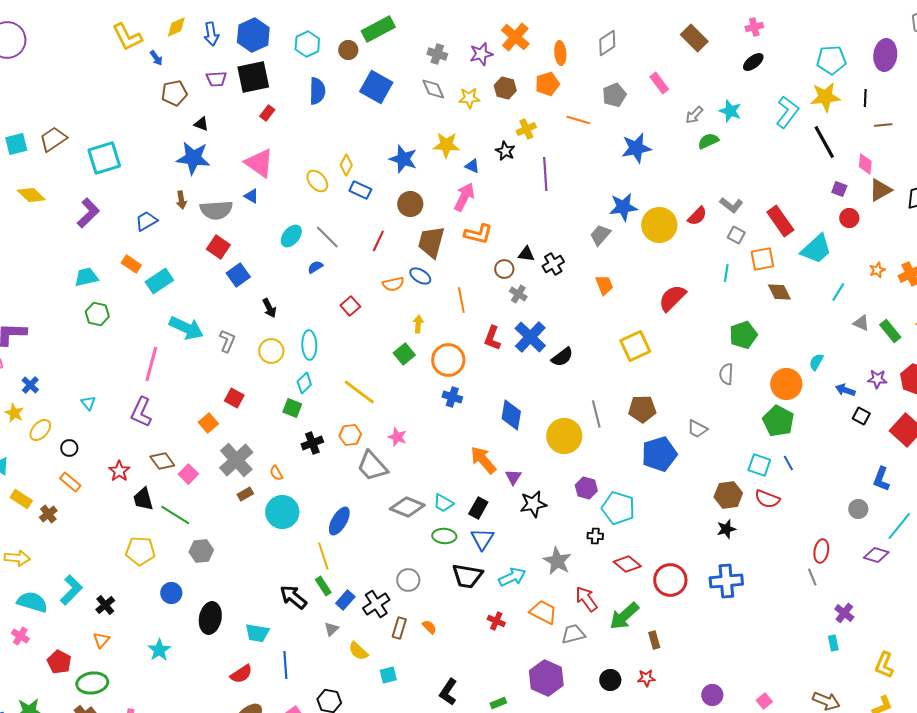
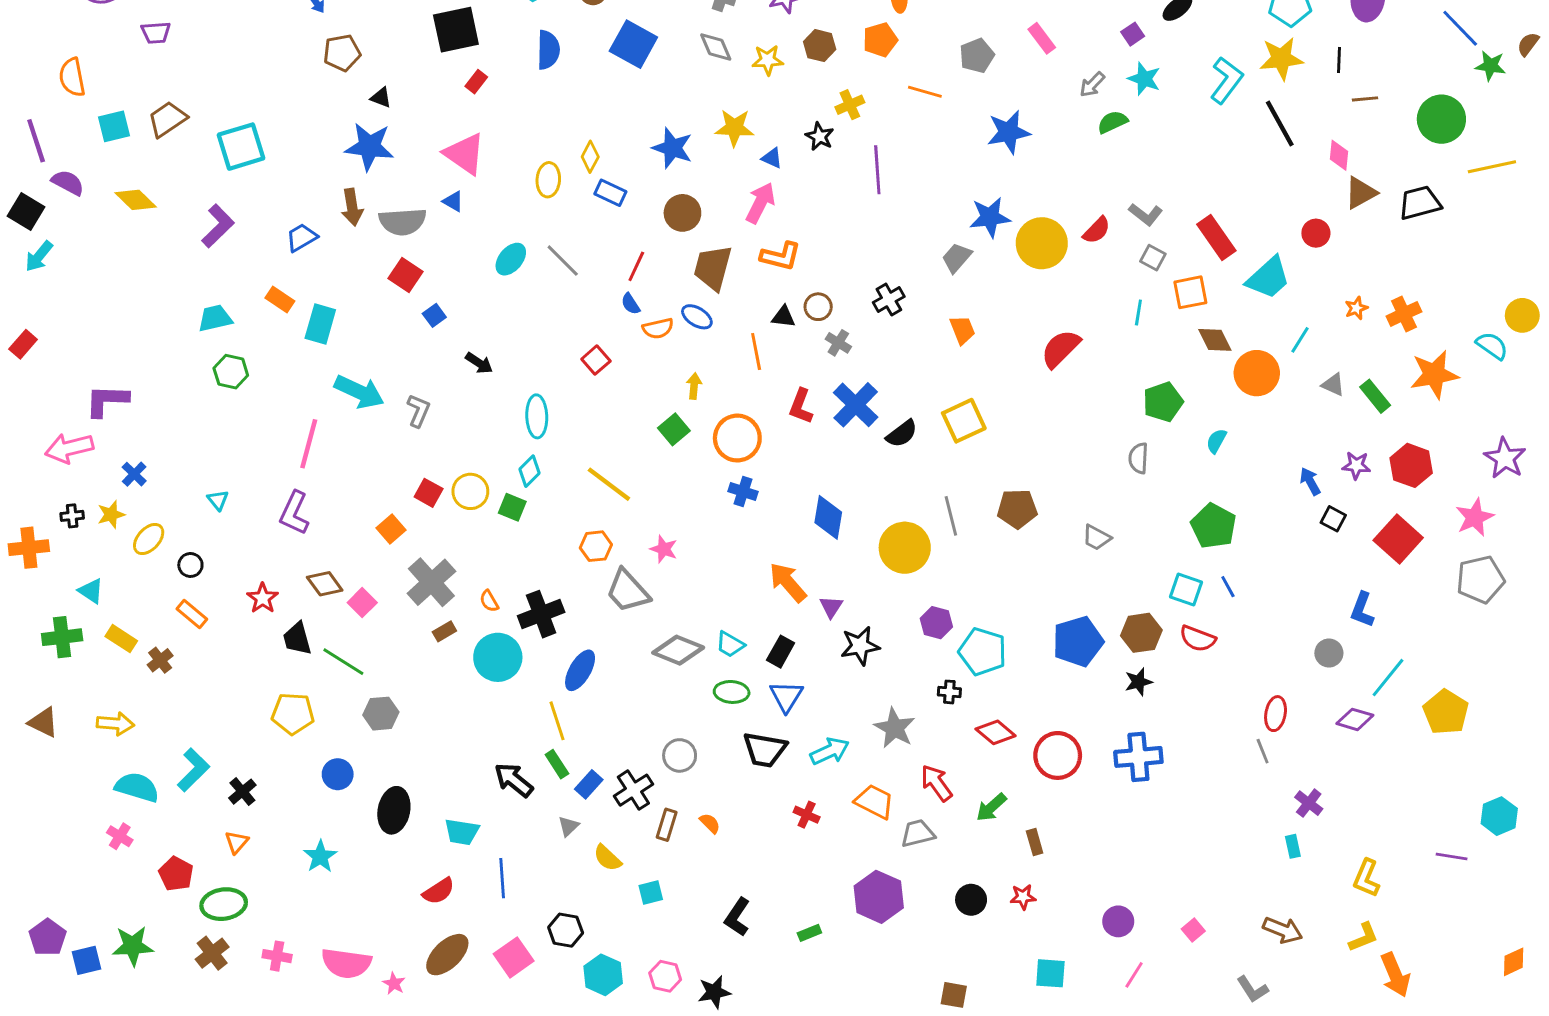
purple trapezoid: (216, 79) -> (156, 33), moved
yellow ellipse: (317, 181) -> (548, 180), turned 45
purple square: (839, 189) -> (1133, 34), moved, turned 35
brown arrow: (181, 200) -> (352, 207), size x1.4
black triangle: (526, 254) -> (783, 317), moved
blue semicircle: (315, 267) -> (631, 304), moved, turned -91
blue square: (238, 275) -> (434, 315), size x0.7
cyan rectangle: (159, 281) -> (320, 324), turned -40
black arrow: (269, 308) -> (479, 363), turned -30
yellow square: (635, 346) -> (964, 421), moved
yellow circle: (271, 351) -> (470, 491), moved
cyan semicircle: (816, 362) -> (1216, 441), moved
orange circle: (786, 384) -> (1257, 373), moved
blue arrow: (845, 390) -> (1310, 481), turned 42
yellow star: (14, 413) -> (111, 514), turned 30
black cross: (312, 443) -> (541, 614), moved, size x1.4
blue pentagon: (659, 454) -> (1078, 641), moved
green arrow: (624, 616) -> (991, 807), size x0.7

